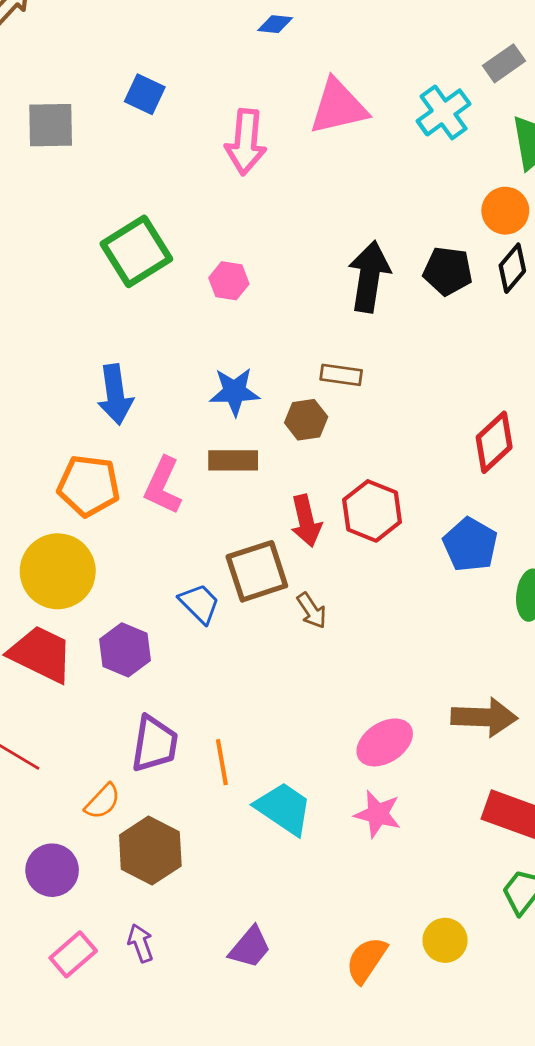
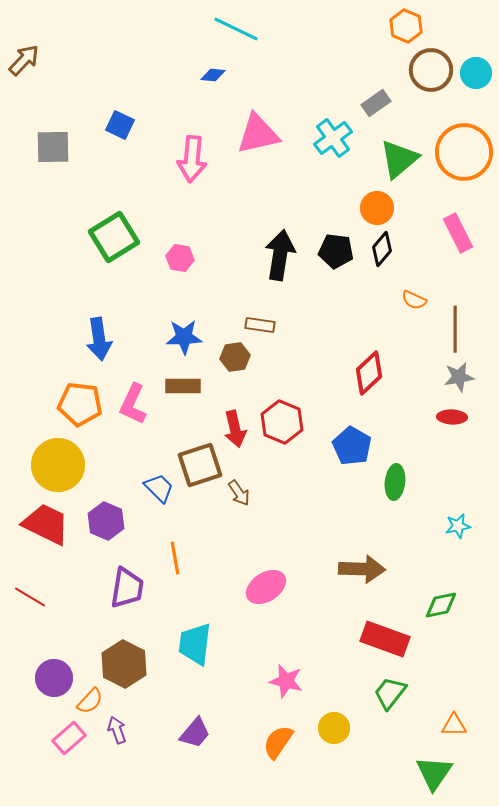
pink ellipse: (385, 742) -> (266, 587), moved
orange line: (222, 762) -> (175, 558), moved
orange semicircle: (103, 801) -> (90, 701), moved
cyan trapezoid: (284, 808) -> (195, 644), moved, turned -117
pink star: (378, 814) -> (286, 681), moved

